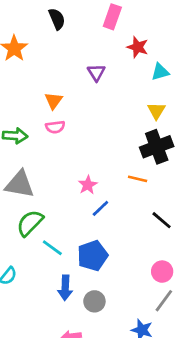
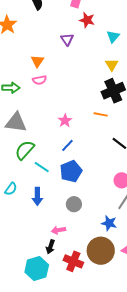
red star: (138, 47) -> (87, 20), moved
cyan triangle: (160, 72) -> (113, 37), turned -32
blue line: (100, 208) -> (67, 145), moved
blue arrow: (65, 288) -> (37, 196), moved

